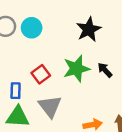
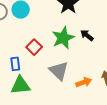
gray triangle: (50, 106) -> (59, 71), moved

